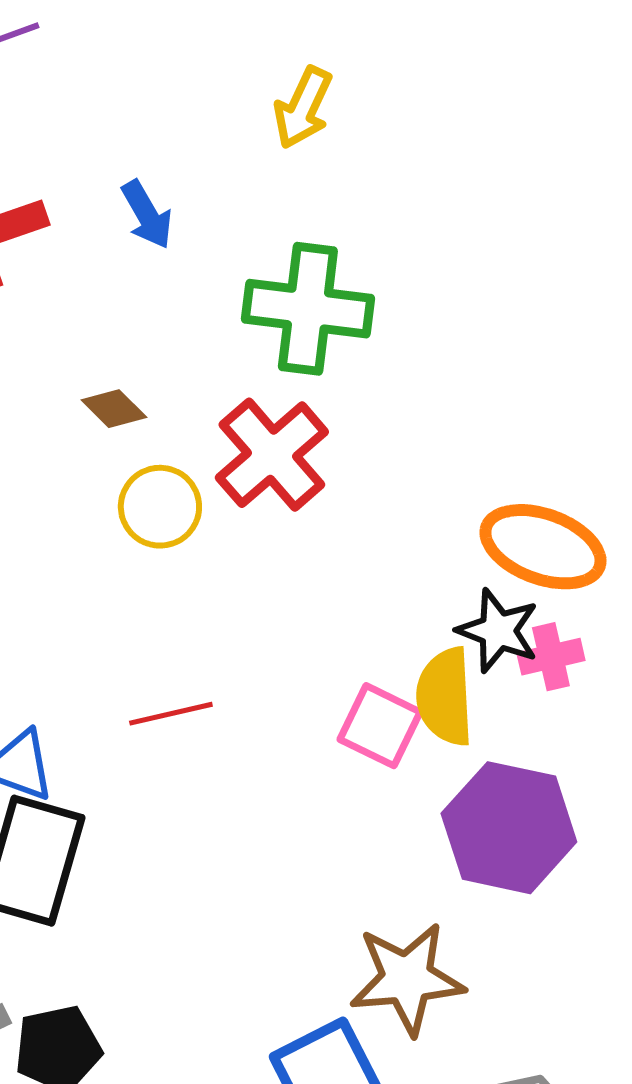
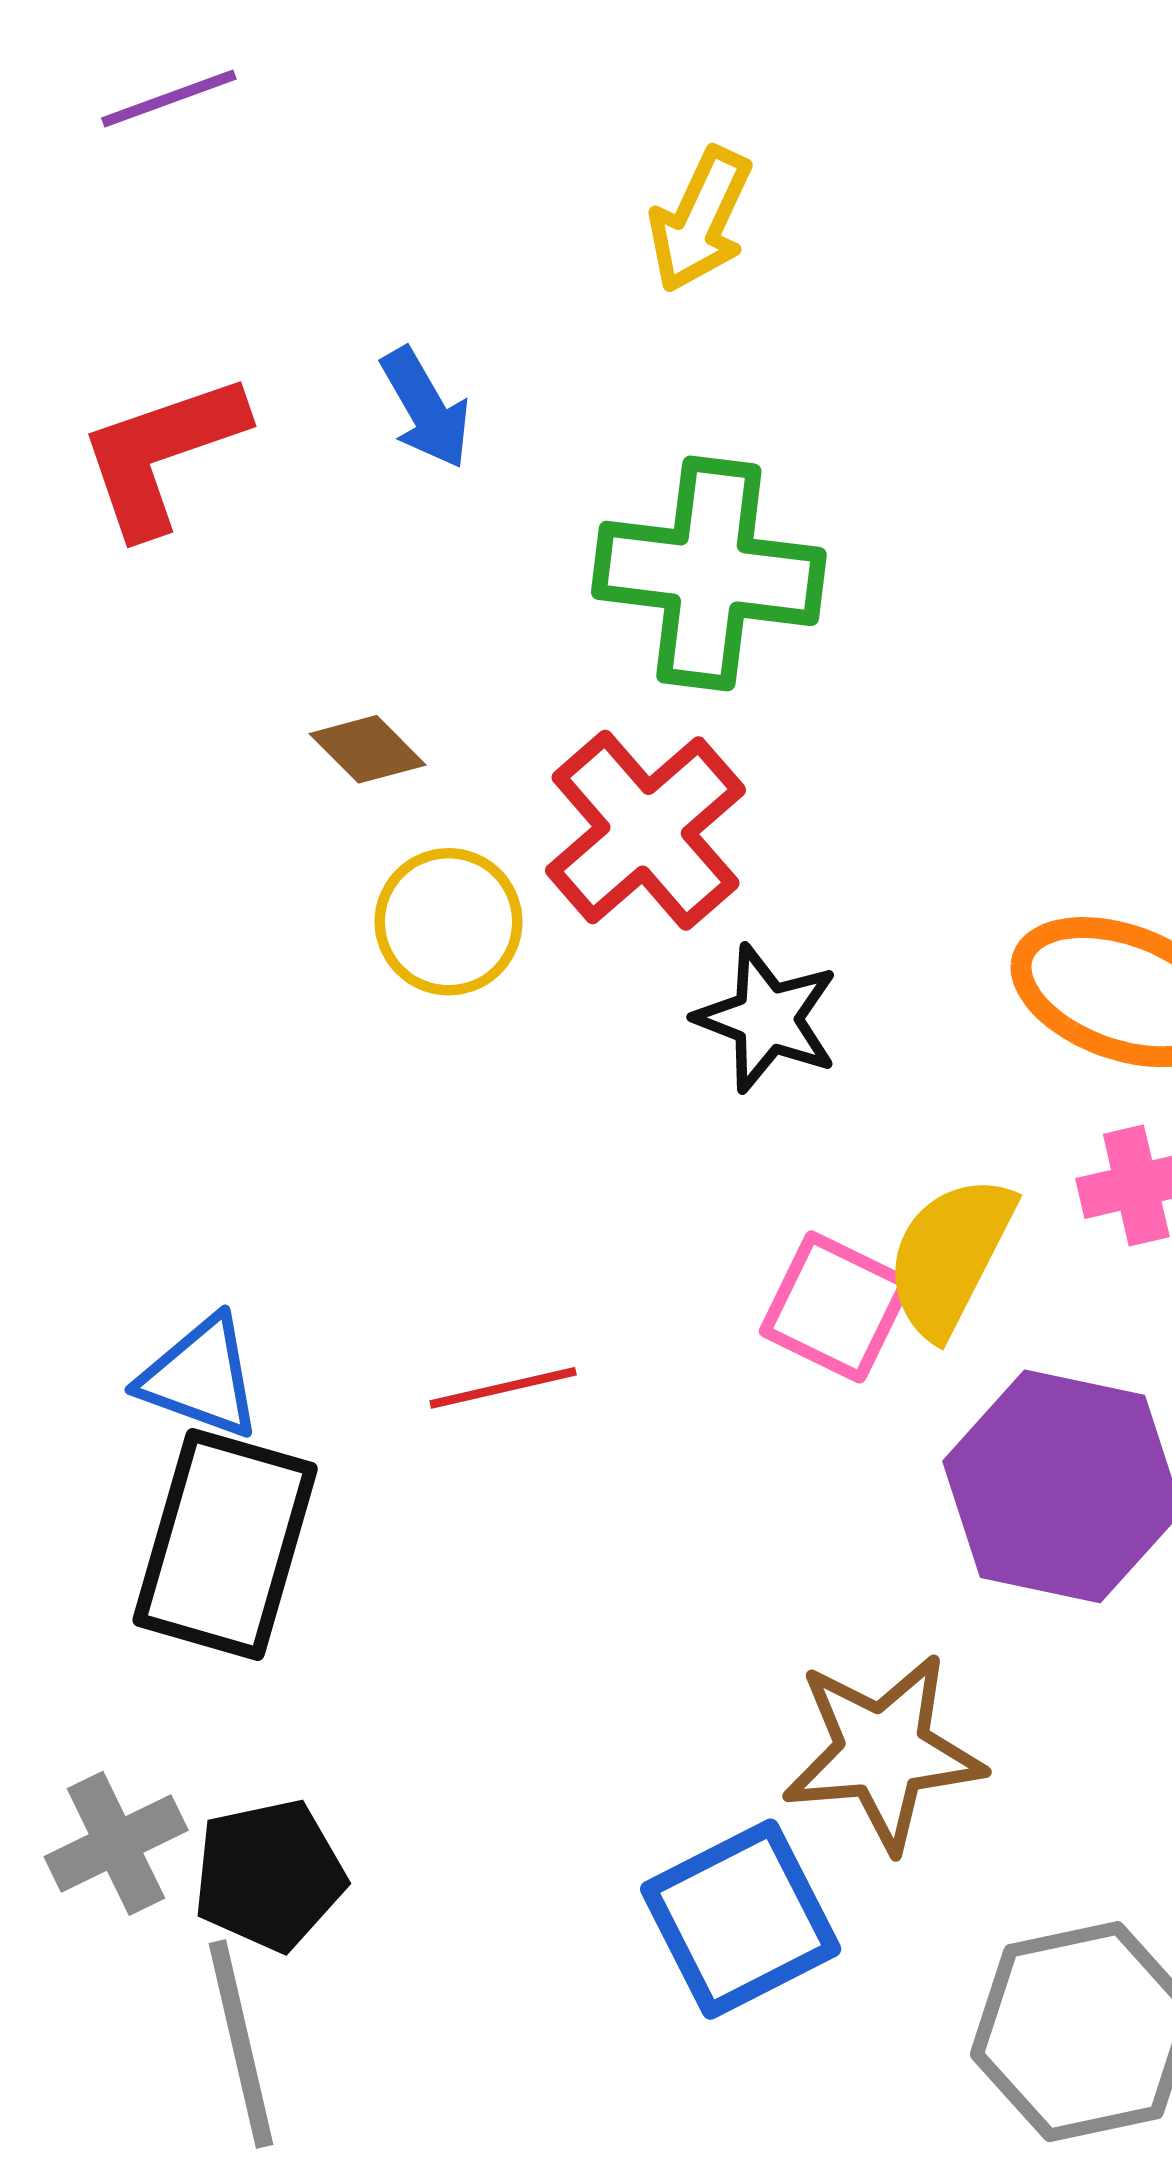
black star: (498, 631) -> (767, 1018), moved
yellow semicircle: (445, 697) -> (950, 1256), turned 30
red line: (171, 714) -> (503, 1388), moved

